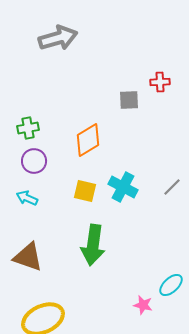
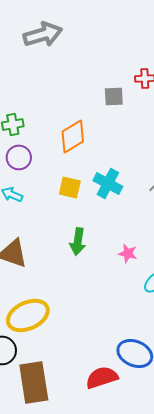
green arrow: (93, 245) -> (78, 241), size x0.7
pink star: (143, 305) -> (128, 253), moved

